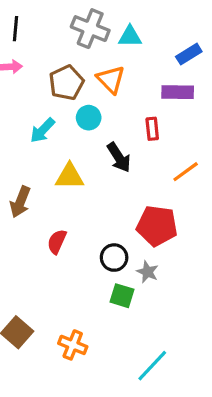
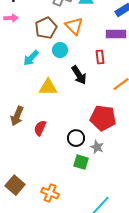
brown arrow: (20, 202) -> (17, 116), moved

